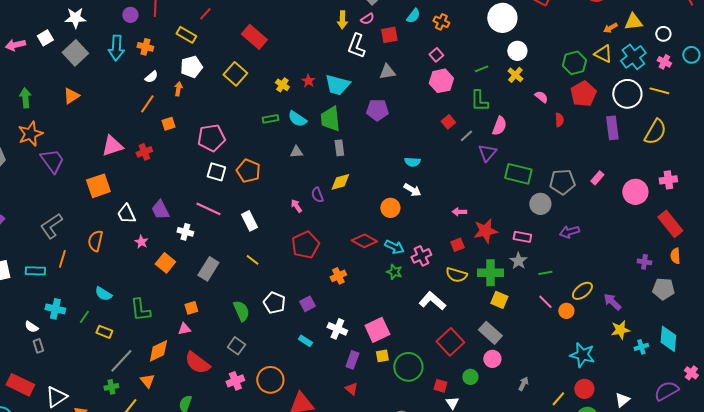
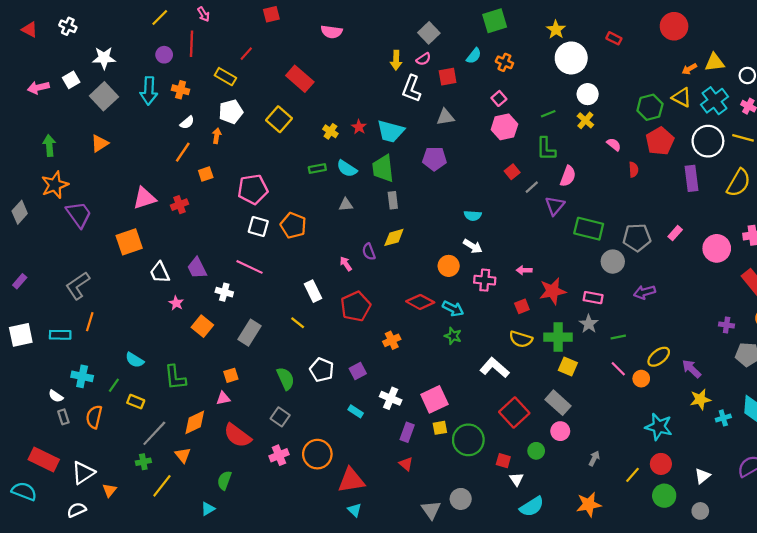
white rectangle: (249, 221) -> (313, 291), moved
orange semicircle: (95, 241) -> (94, 417), moved
pink cross: (421, 256) -> (485, 280), moved, turned 30

